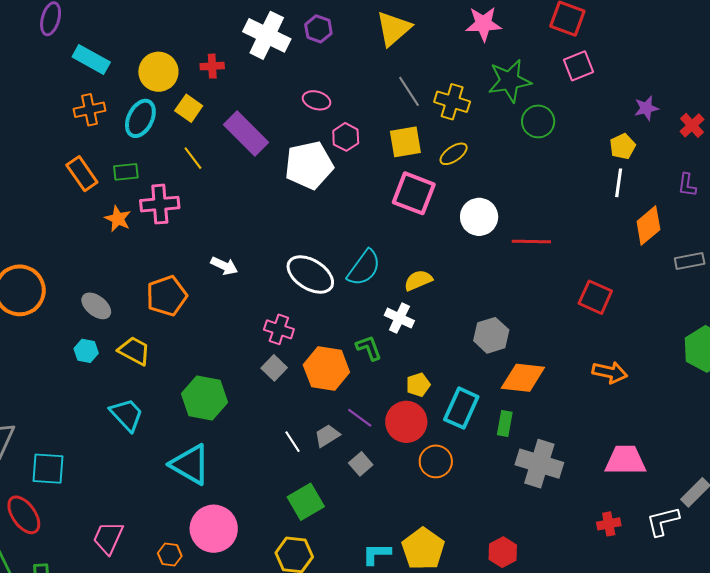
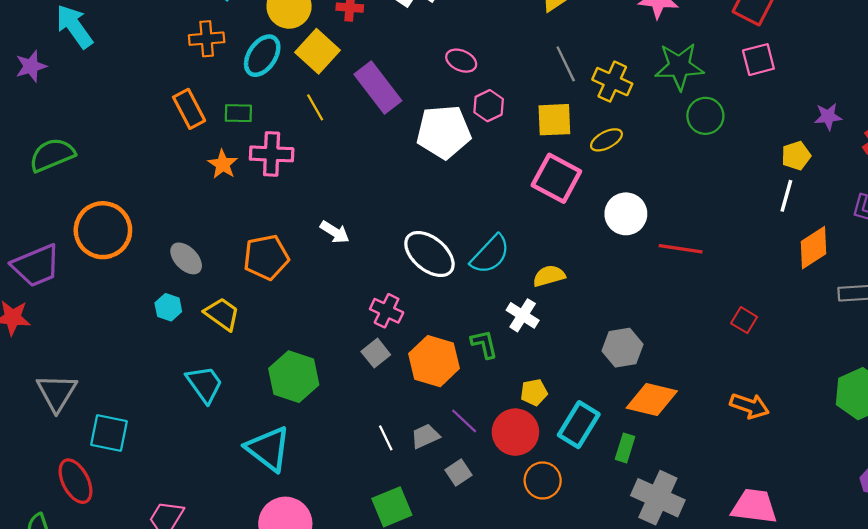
yellow square: (189, 108) -> (318, 51), size x1.4
red square: (595, 297) -> (744, 320), size x0.7

